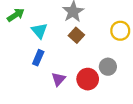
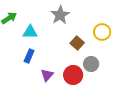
cyan triangle: (39, 31) -> (30, 32), turned -49
brown square: (76, 35) -> (77, 43), moved

